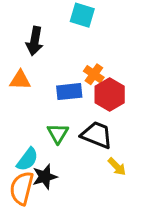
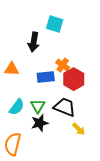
black arrow: (35, 41) -> (34, 42), moved
cyan semicircle: (27, 159) -> (17, 107), moved
black star: (45, 177) -> (40, 123), moved

